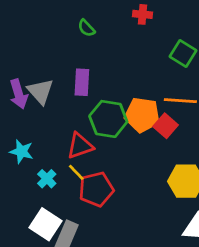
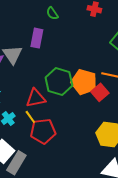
purple rectangle: (82, 82) -> (37, 38), moved

